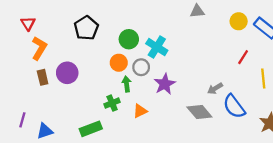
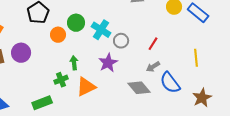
red line: (243, 57) -> (153, 44), moved
orange circle: (119, 63) -> (58, 35), moved
gray circle: (141, 67) -> (121, 41), moved
orange triangle: (140, 111) -> (86, 87), size x1.5

